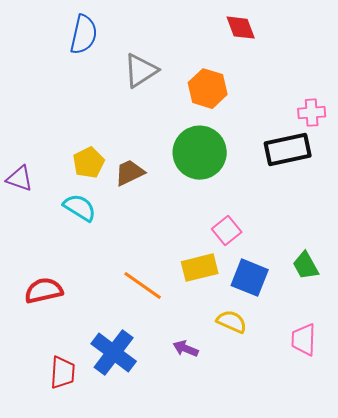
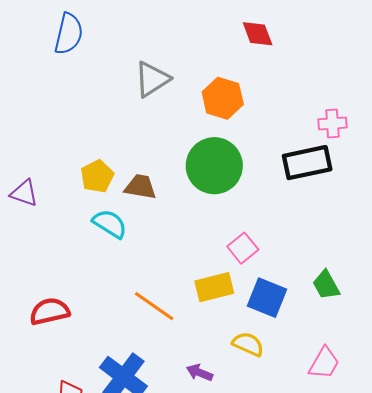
blue semicircle: (84, 35) -> (69, 34), moved
brown trapezoid: (130, 173) -> (140, 187), turned 36
cyan semicircle: (80, 208) -> (110, 224), moved
pink trapezoid: (304, 340) -> (324, 363), turned -152

